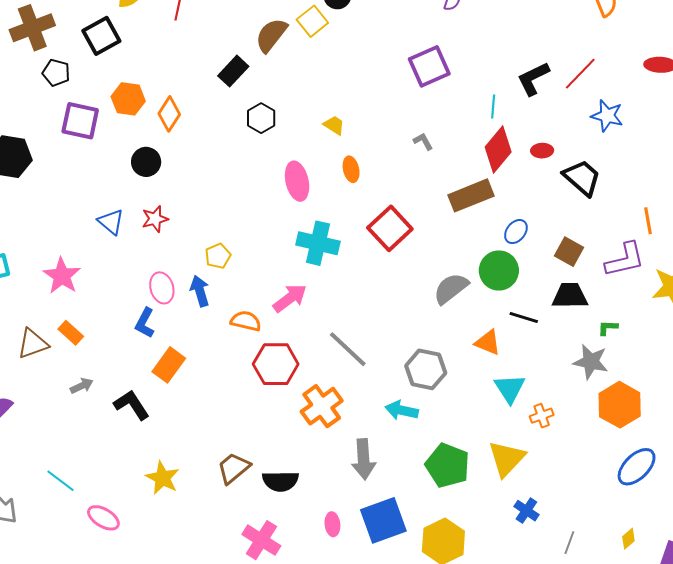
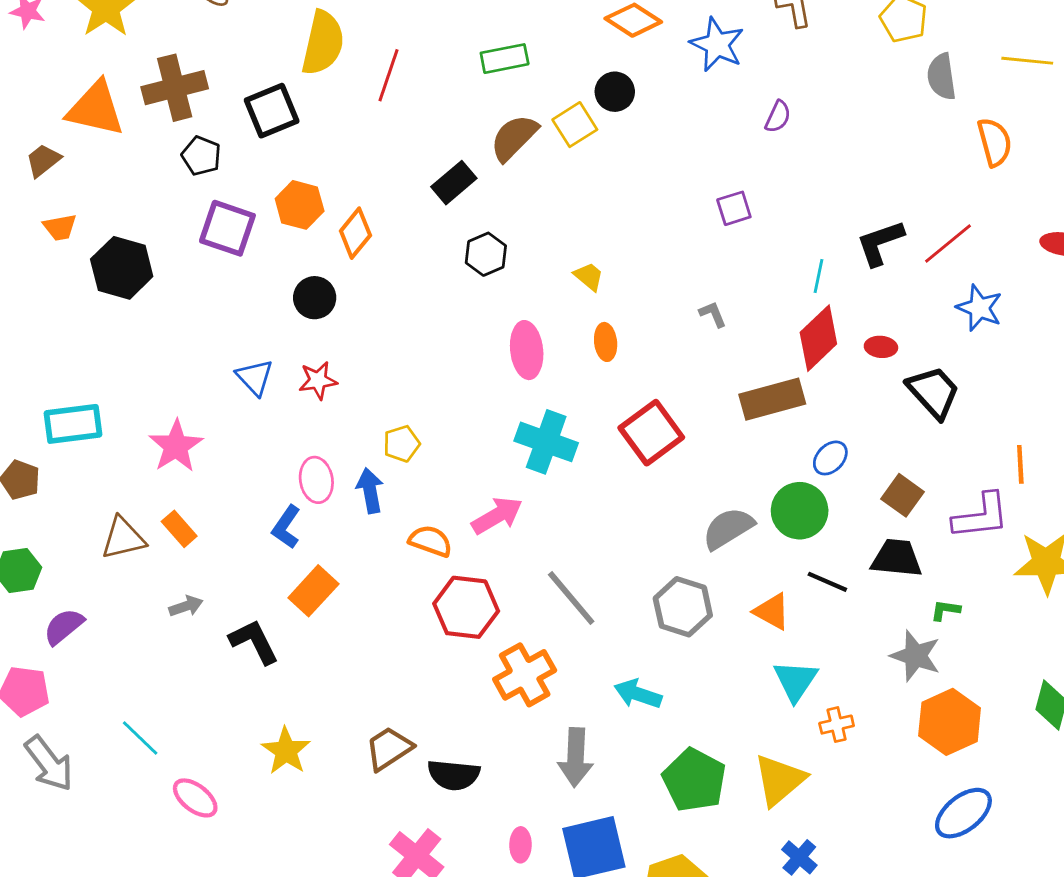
purple square: (429, 66) -> (734, 208), size x0.6
gray hexagon: (426, 369) -> (683, 607), moved

